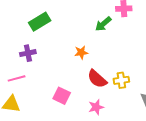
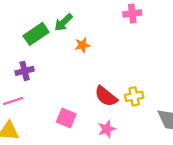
green arrow: (103, 24) -> (63, 22), moved
orange star: (81, 52) -> (82, 45), moved

